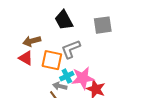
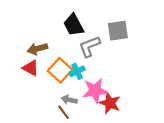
gray L-shape: (71, 49) -> (90, 46), moved
orange square: (52, 60) -> (60, 70), turned 30
cyan cross: (67, 76) -> (77, 71), moved

